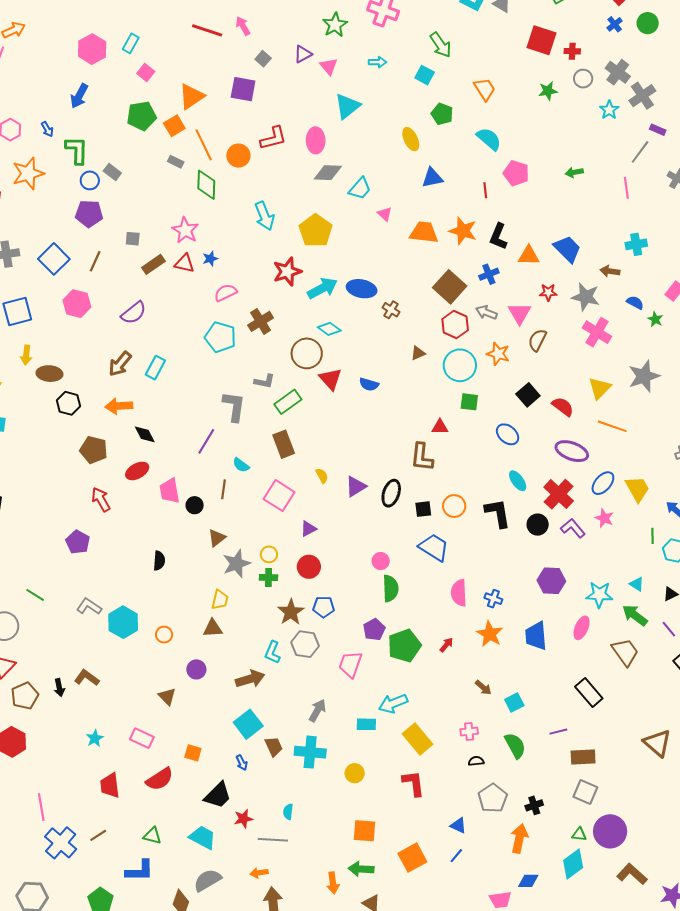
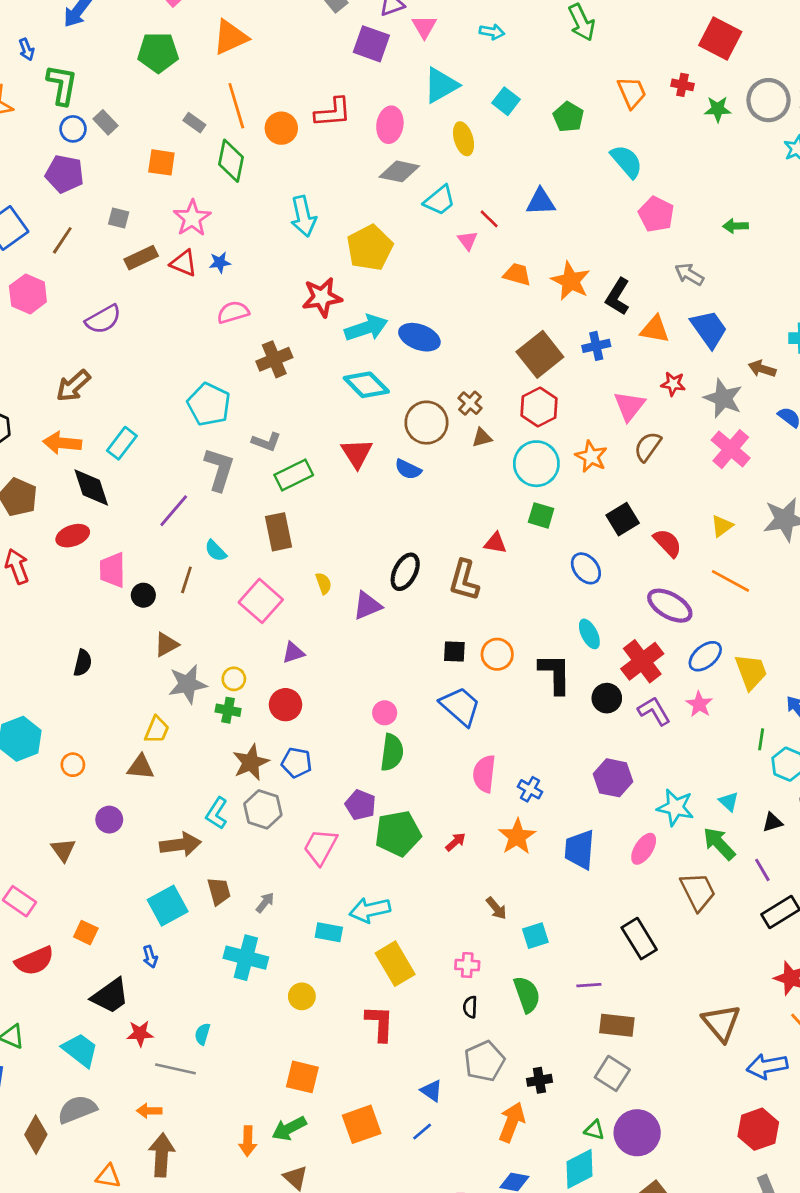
red cross: (572, 51) -> (682, 85), moved
cyan square: (425, 75) -> (506, 101), moved
gray circle: (583, 79) -> (768, 100), size x1.6
purple square: (243, 89) -> (371, 44), moved
orange square: (174, 126) -> (161, 162), moved, turned 30
yellow ellipse: (411, 139) -> (464, 139), moved
red line: (485, 190) -> (489, 219), moved, turned -49
orange trapezoid: (424, 232) -> (517, 274), size x0.7
brown cross: (391, 310) -> (470, 403), moved
gray arrow: (486, 312) -> (689, 274), moved
cyan diamond: (329, 329) -> (366, 385), size x1.4
cyan pentagon: (220, 337) -> (209, 404), moved
brown circle: (307, 353) -> (426, 423), moved
cyan rectangle: (155, 368) -> (122, 443), moved
yellow triangle: (600, 388) -> (722, 526), size x0.7
black diamond: (145, 434) -> (91, 487), size x1.4
black ellipse: (391, 493) -> (405, 572), moved
purple pentagon: (374, 630) -> (361, 805), turned -30
gray arrow: (317, 711) -> (265, 903), size x0.7
brown trapezoid: (274, 747) -> (219, 891), moved
black semicircle: (476, 761) -> (470, 1007), turned -91
green arrow: (361, 869) -> (289, 1128), turned -40

